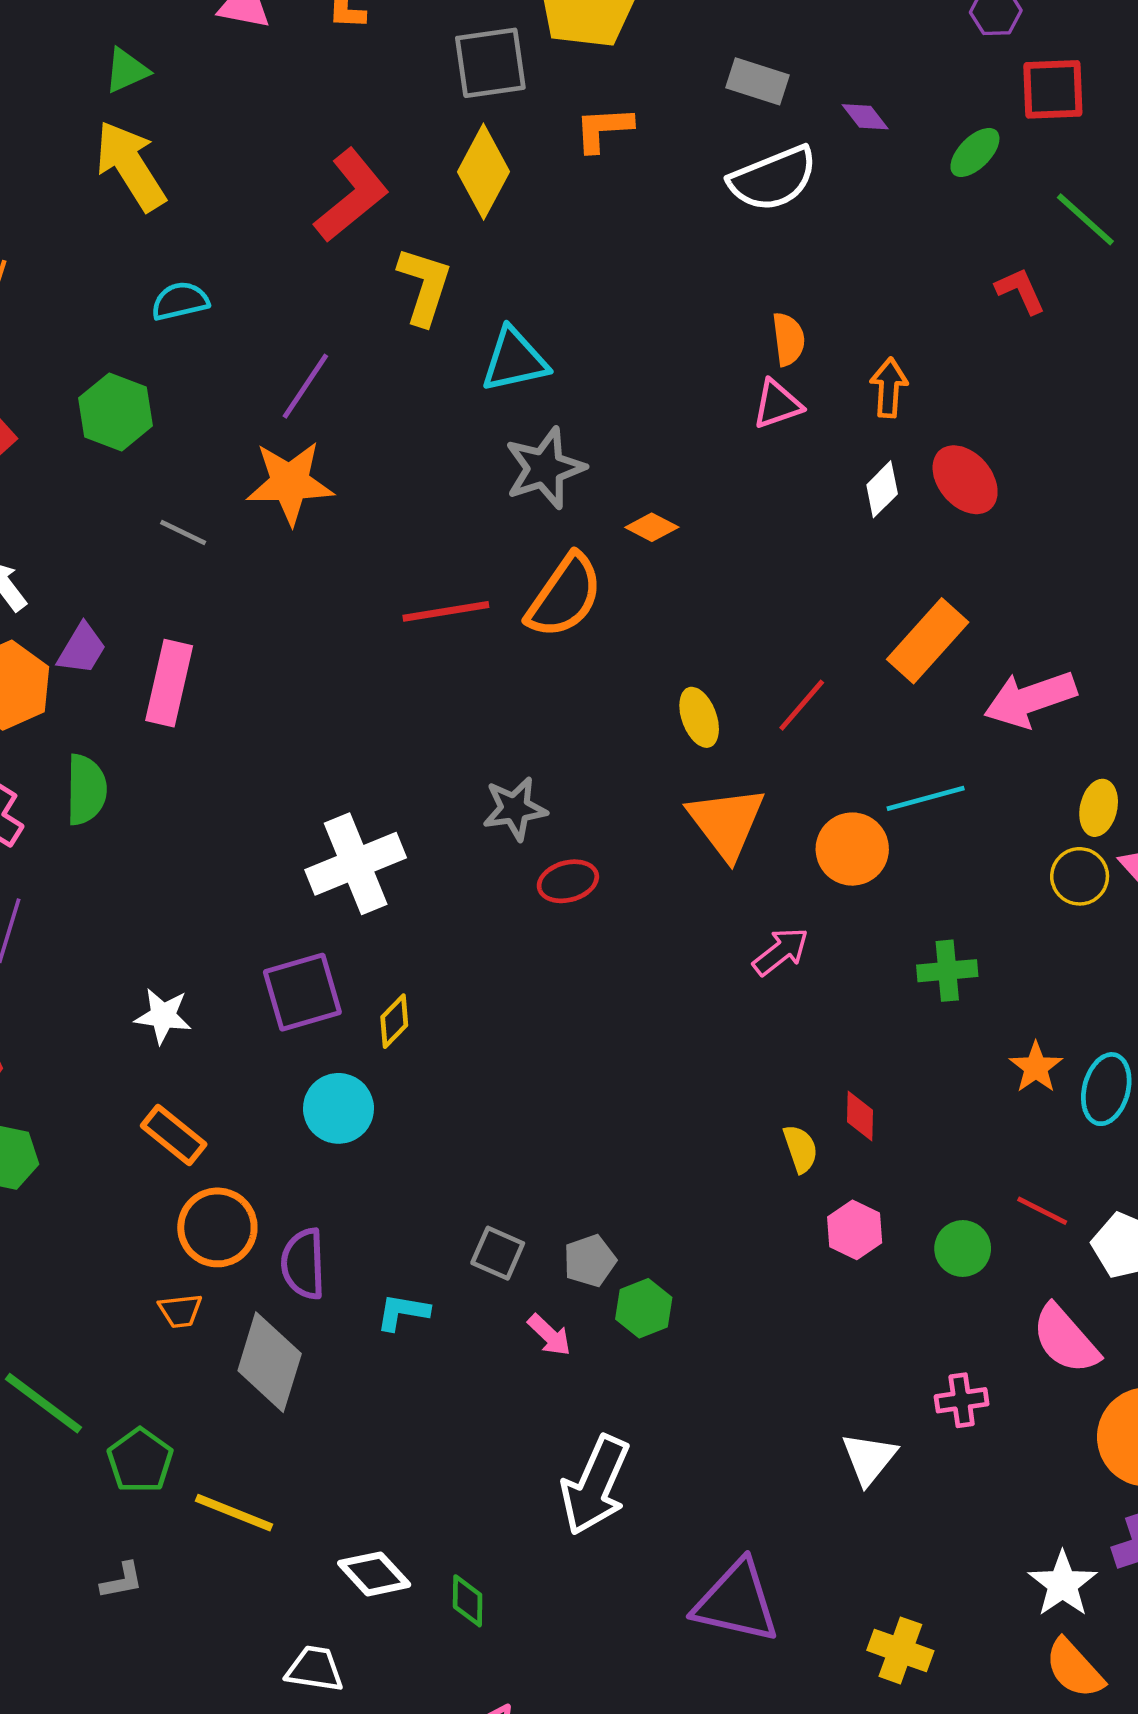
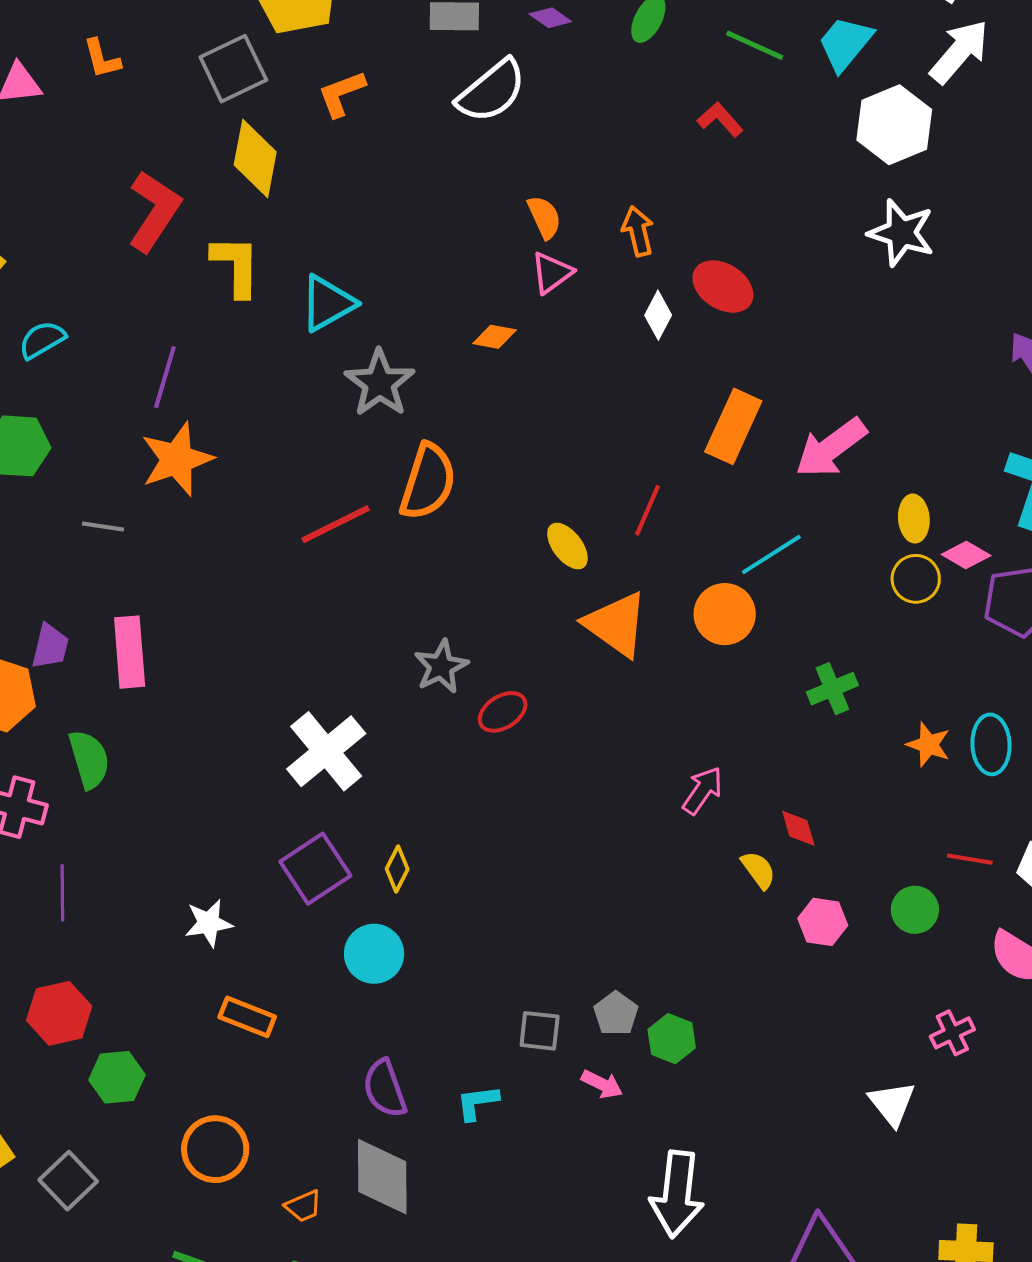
orange diamond: (652, 527) -> (495, 337), moved
pink arrow: (781, 952) -> (703, 790), moved
orange circle: (217, 1227) -> (215, 1149), moved
orange trapezoid: (180, 1311) -> (303, 1206), moved

